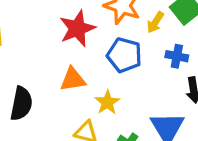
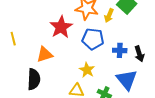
blue cross: (177, 56) -> (120, 50), moved
orange triangle: (73, 79) -> (45, 55), moved

